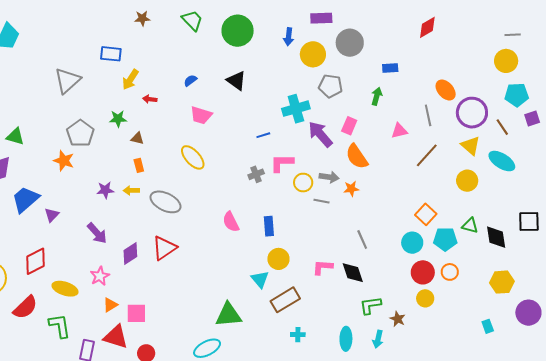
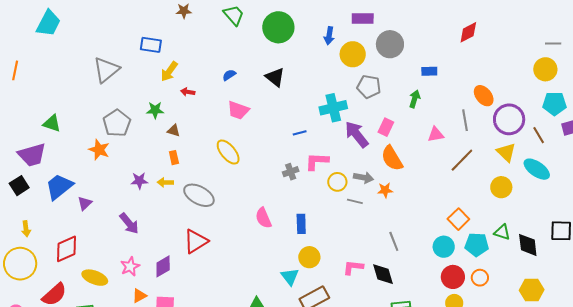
purple diamond: (130, 254) -> (163, 266), moved

